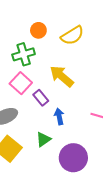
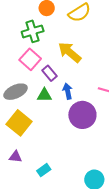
green triangle: (43, 139) -> (44, 95), moved, turned 35
purple circle: (73, 158) -> (82, 115), moved

